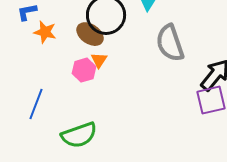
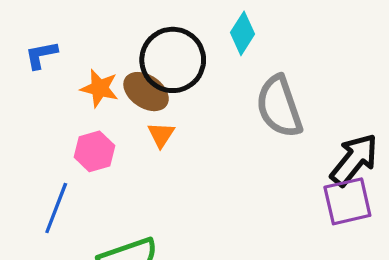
orange star: (45, 32) -> (99, 88), moved
pink hexagon: (84, 70) -> (94, 151), moved

